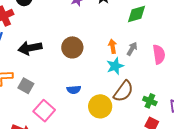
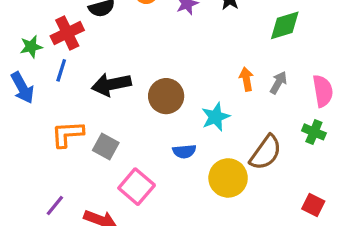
brown circle: (72, 47) -> (166, 96), moved
cyan star: (115, 66) -> (216, 117), moved
green cross: (150, 101) -> (314, 132), moved

